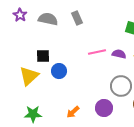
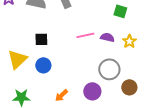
black square: (43, 56) -> (41, 39), moved
blue circle: (59, 71) -> (43, 65), moved

